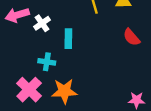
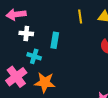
white cross: (42, 23) -> (26, 33), moved, turned 32

